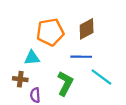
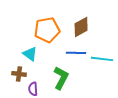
cyan triangle: (32, 58) -> (30, 54), turned 42
cyan line: (101, 77) -> (102, 59), moved, turned -30

